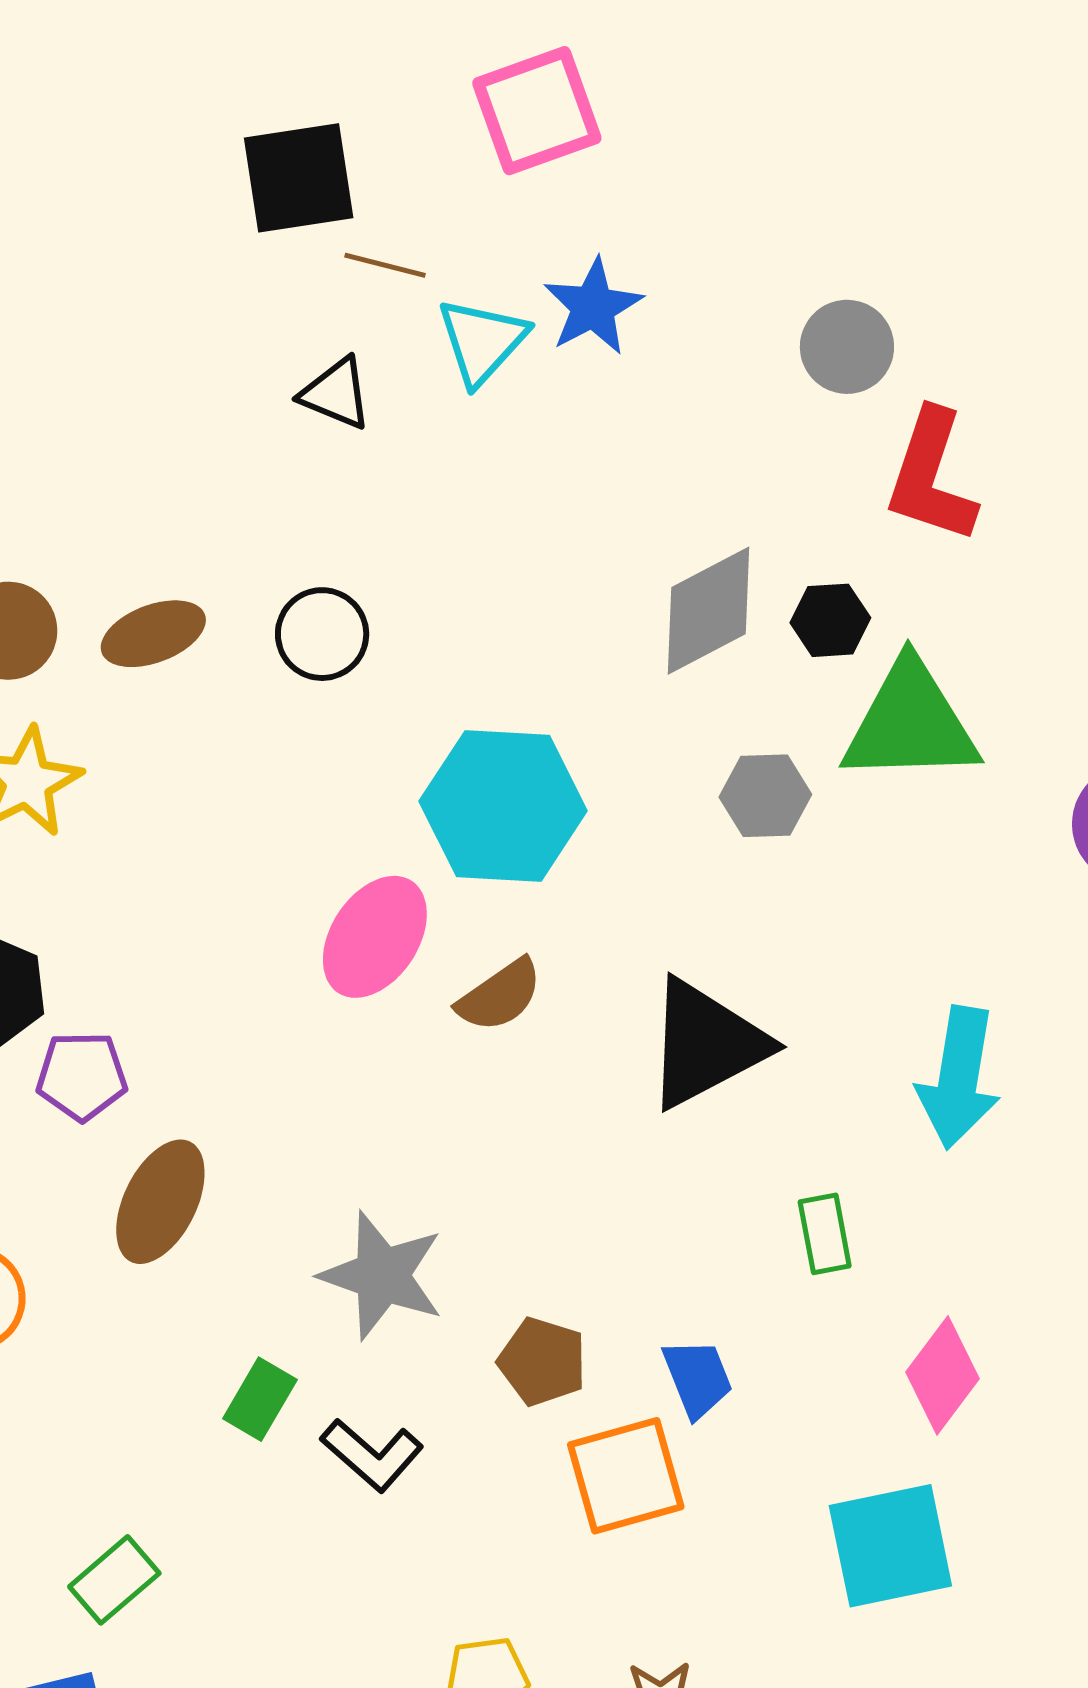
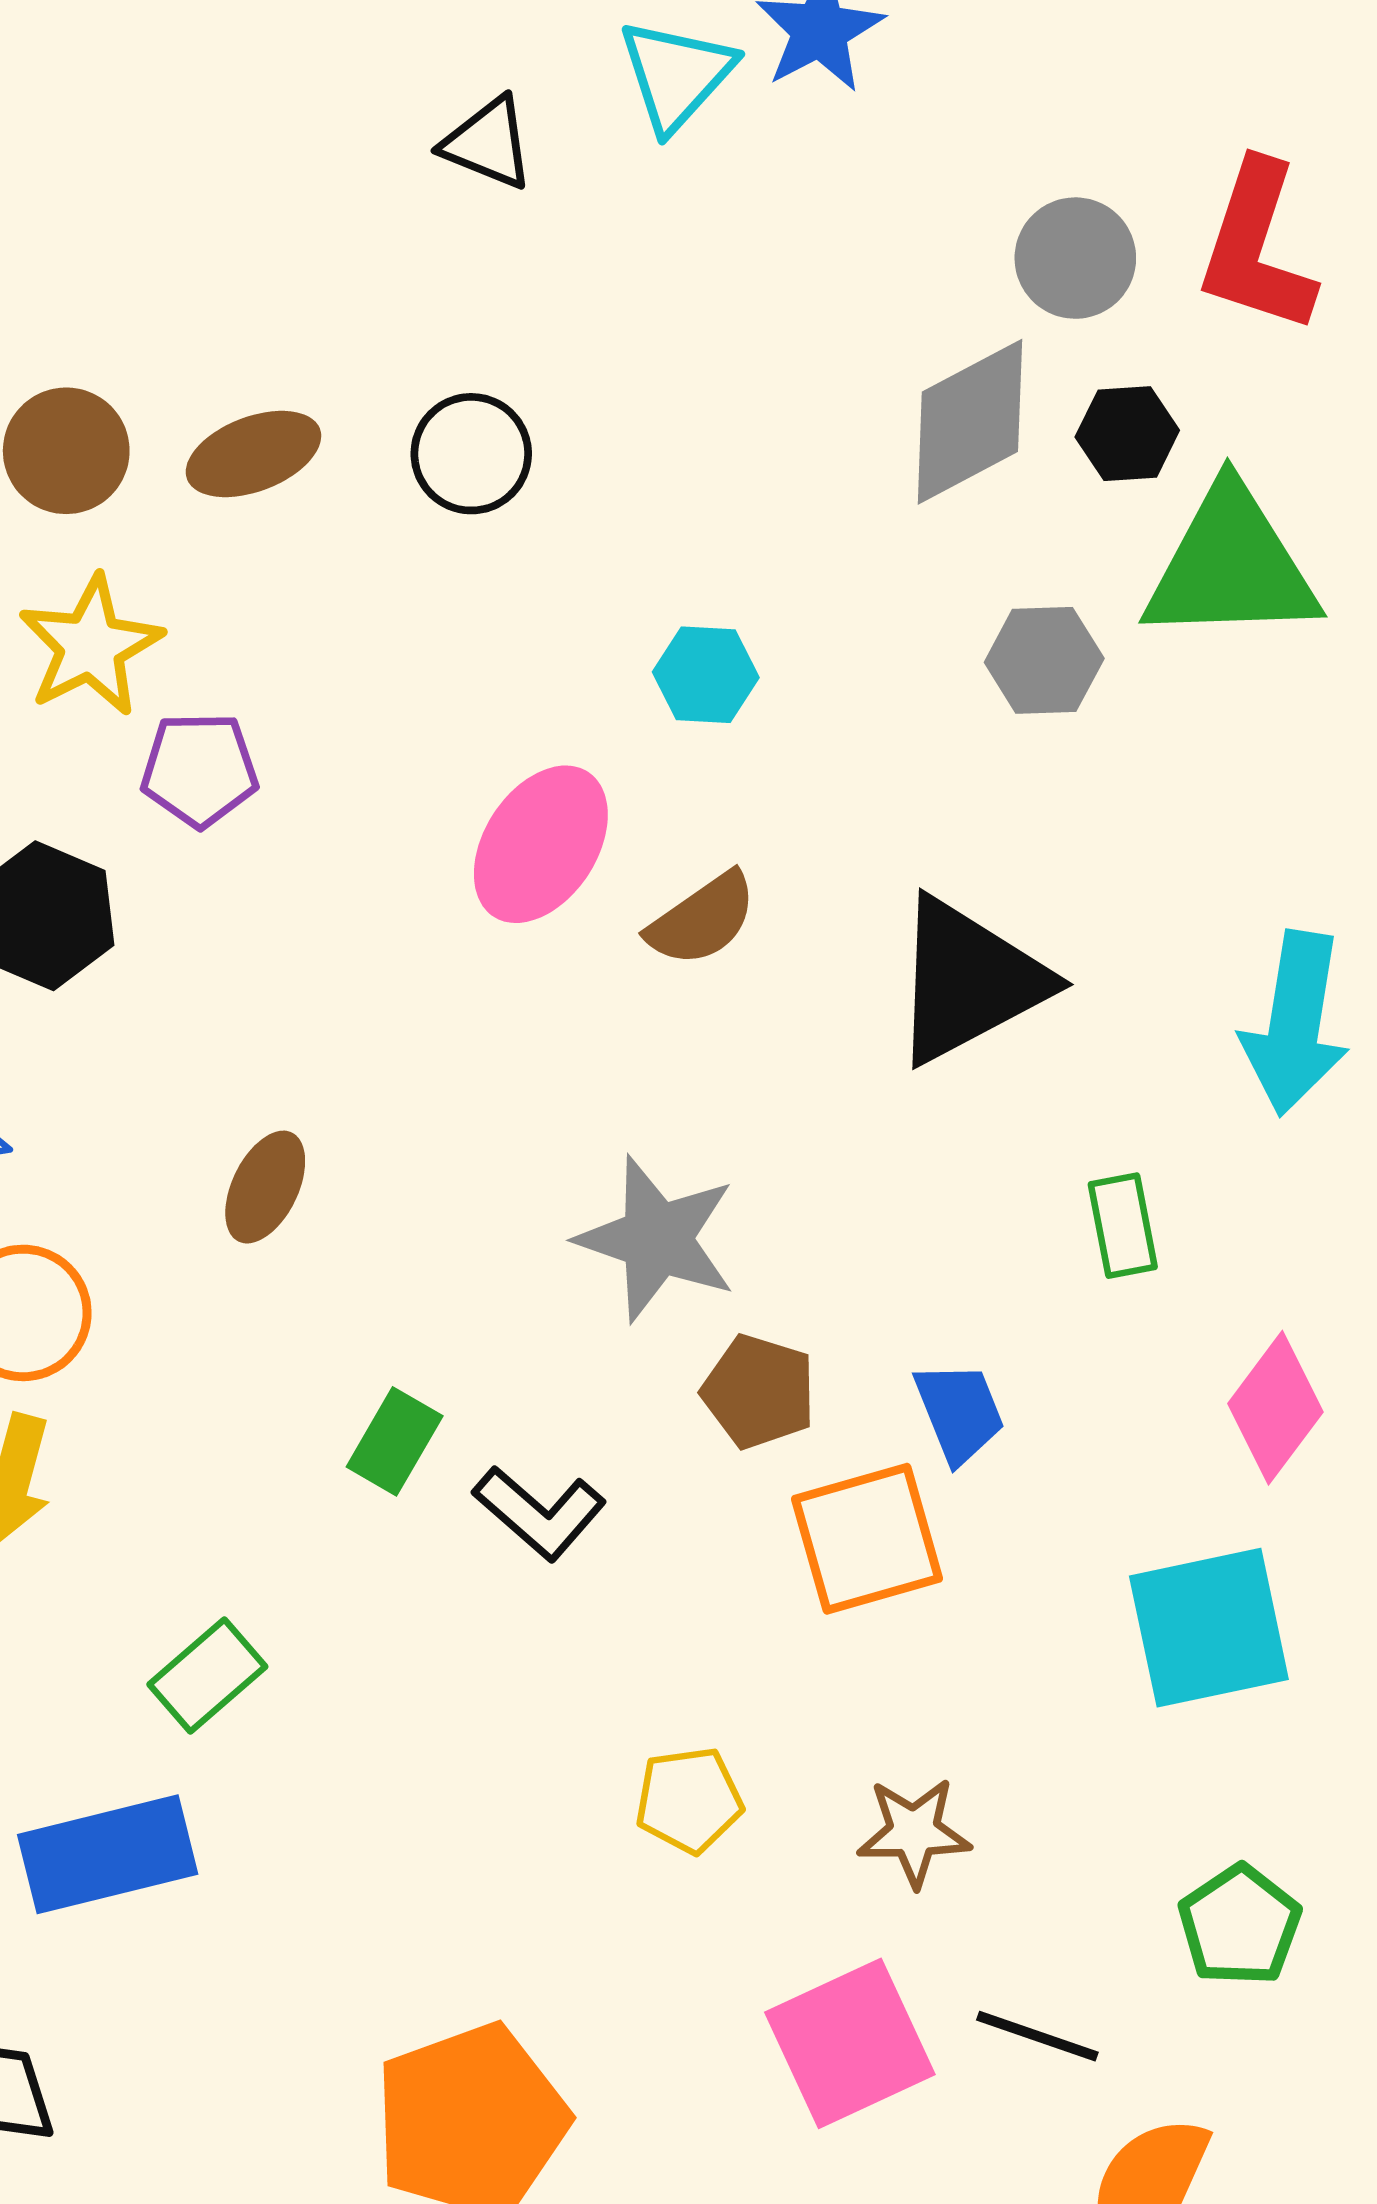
gray circle: (847, 347) -> (1075, 258), moved
cyan hexagon: (503, 806) -> (706, 675), size x0.5
purple pentagon: (82, 1076) -> (199, 770), moved
brown ellipse: (160, 1202) -> (265, 1187), size x0.7
gray star: (382, 1275) -> (657, 1239), moved

